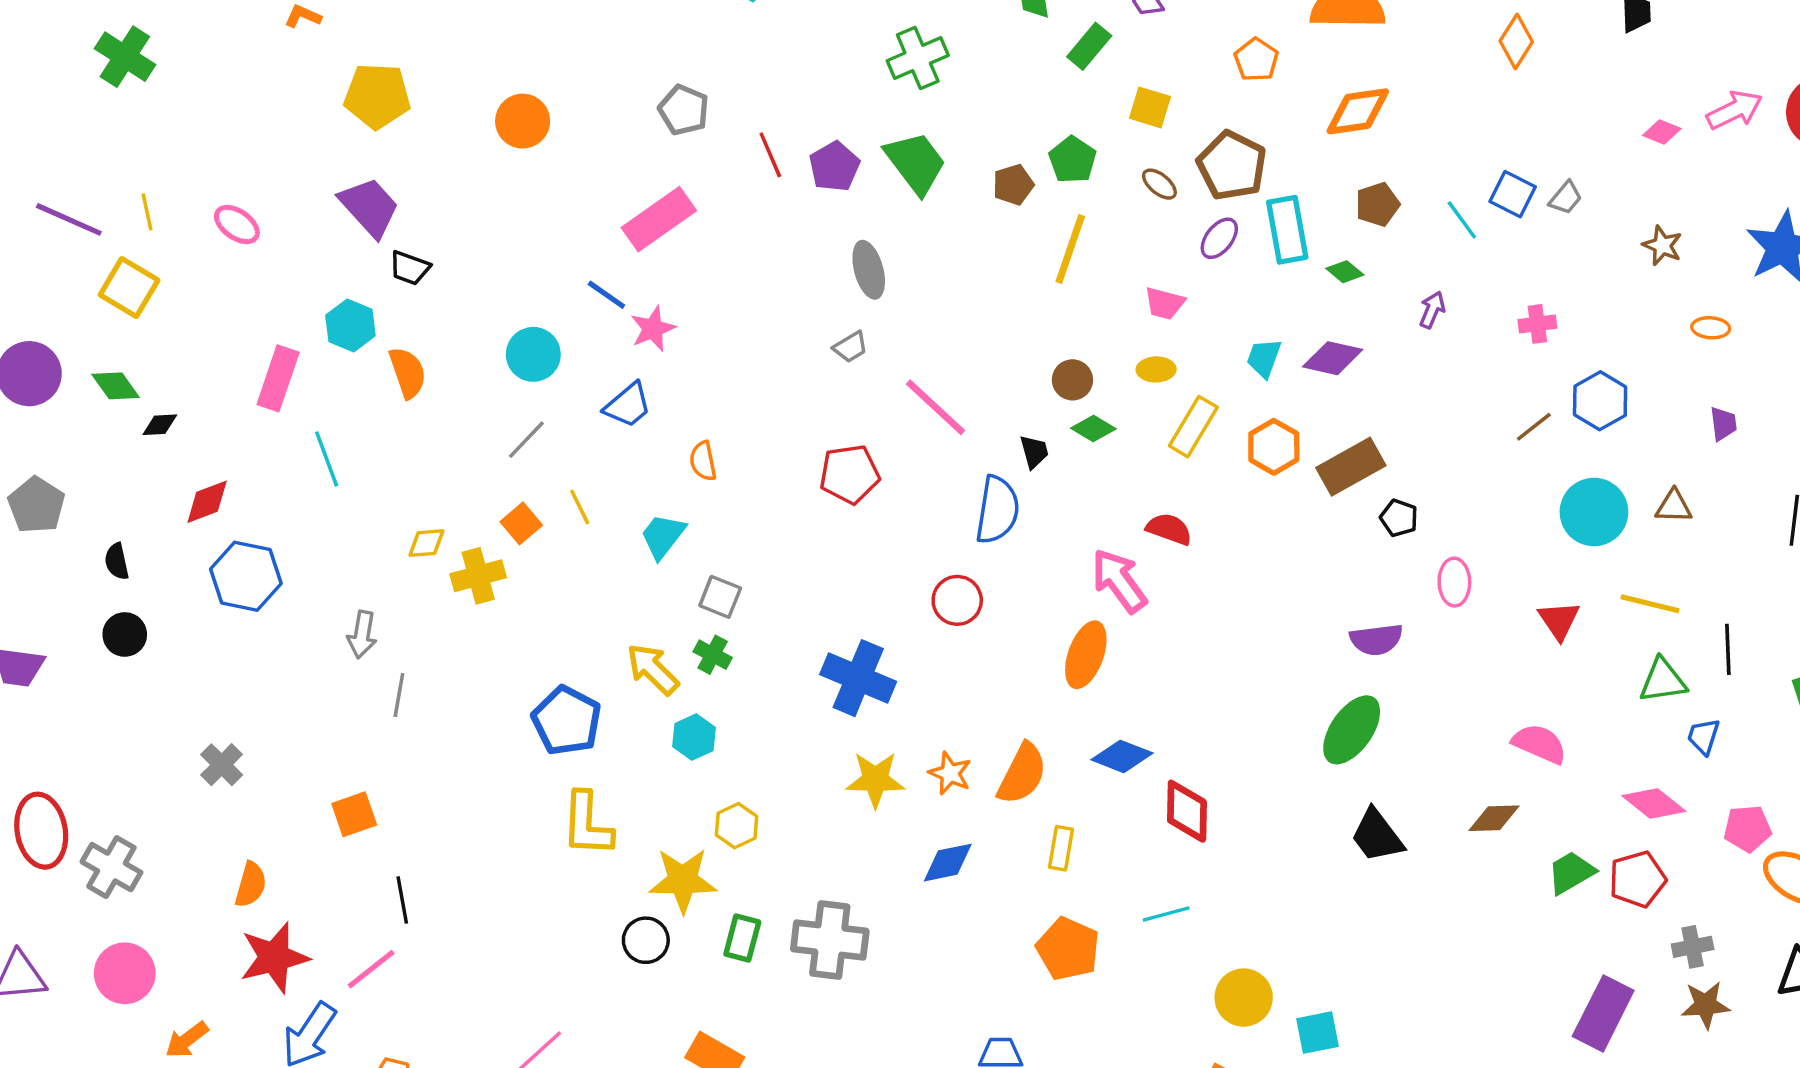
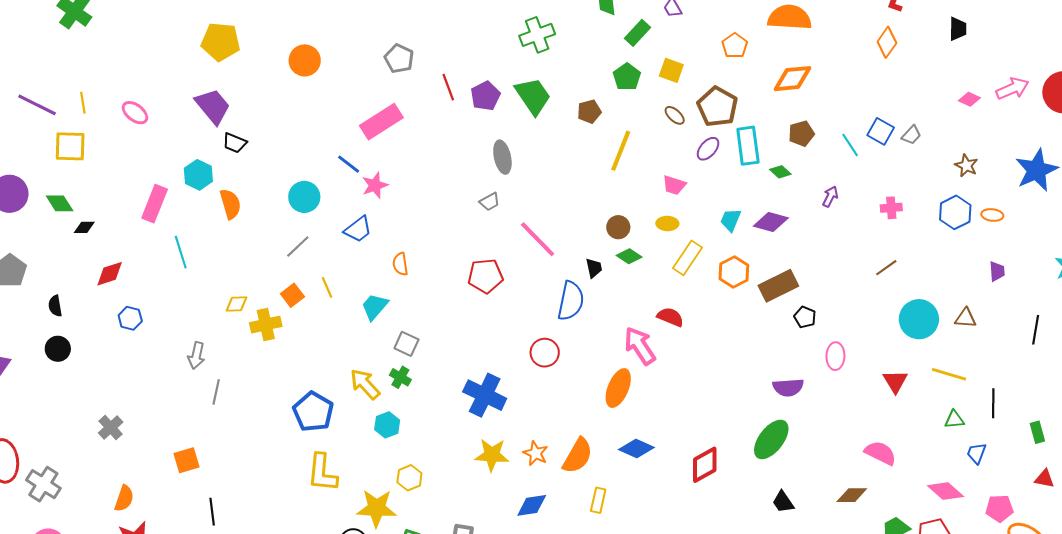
green pentagon: (1072, 160) -> (627, 77), moved
yellow square: (129, 287) -> (70, 146), turned -32
blue hexagon: (1600, 401) -> (955, 212), moved
blue hexagon: (246, 576) -> (130, 318), size x0.6
green triangle: (1663, 681) -> (954, 420), size x0.7
red diamond: (1187, 811) -> (705, 465), moved, turned 57
black trapezoid: (1377, 836) -> (783, 502), size x0.7

